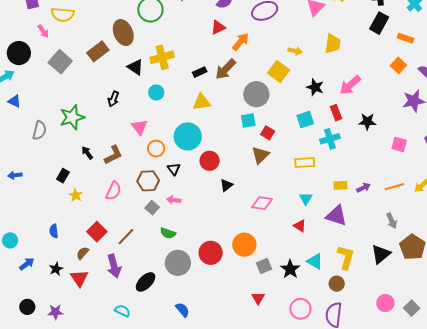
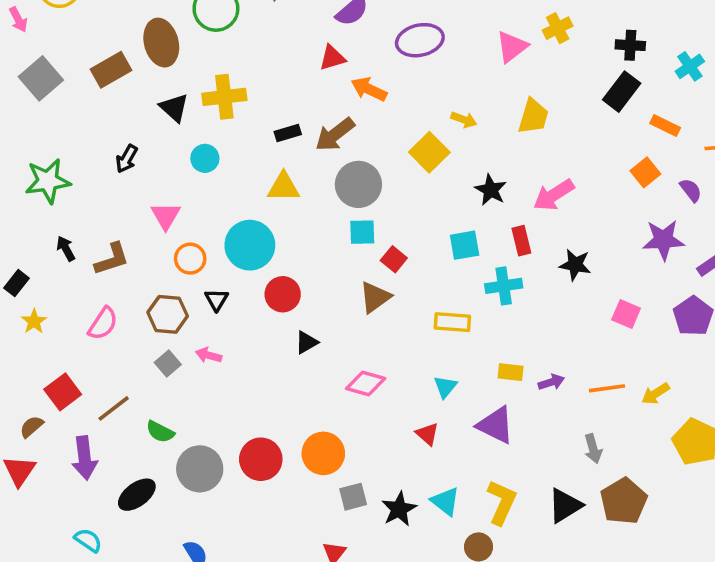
orange arrow: (241, 42) -> (369, 89), turned -114
gray circle: (256, 94) -> (358, 184), moved
green semicircle: (168, 233) -> (160, 432), moved

